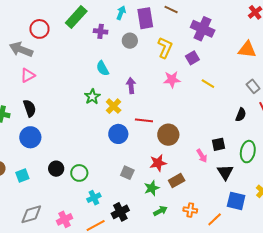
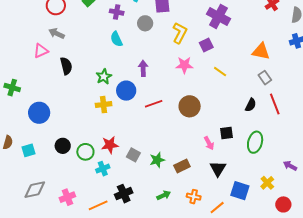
gray arrow: (21, 49) -> (57, 33), moved, size x0.7
orange triangle: (247, 50) -> (261, 51), moved
cyan semicircle: (103, 68) -> (116, 39), moved
yellow cross: (114, 106) -> (104, 105), moved, turned 35
black semicircle: (30, 108) -> (66, 66), moved
red line: (144, 120) -> (154, 104), turned -30
blue circle: (118, 134) -> (126, 91), moved
brown circle: (168, 135) -> (190, 106), moved
red star: (158, 163) -> (110, 145), moved
black triangle: (225, 172) -> (218, 169), moved
green star: (152, 188) -> (157, 160), moved
cyan cross: (94, 198) -> (103, 169), moved

